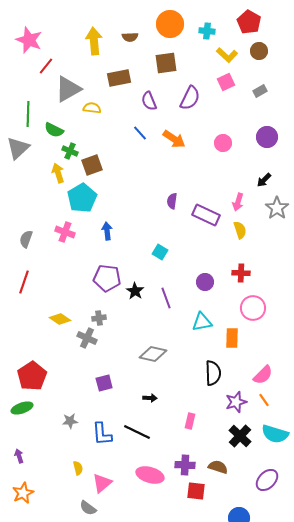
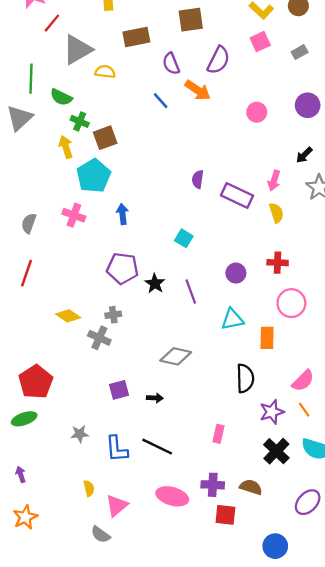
orange arrow: (174, 139) -> (198, 90), moved
black arrow: (150, 398) -> (155, 398), moved

